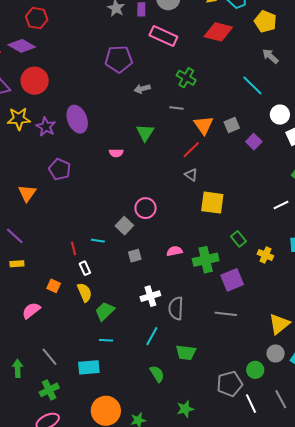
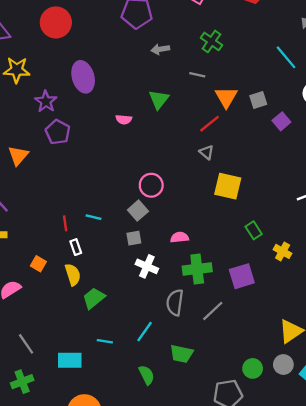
red circle: (35, 81) -> (56, 22), moved
purple star: (46, 127) -> (46, 101), moved
gray square: (124, 226) -> (138, 211), moved
green cross: (206, 260) -> (197, 269), moved
white cross: (150, 296) -> (147, 266), moved, turned 36
gray line: (226, 314) -> (213, 311), moved, turned -55
cyan line: (106, 340) -> (105, 341), moved
green circle: (255, 370) -> (253, 368), moved

